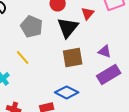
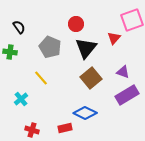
red triangle: (88, 13) -> (114, 38), moved
brown square: (73, 57) -> (91, 78), turned -30

